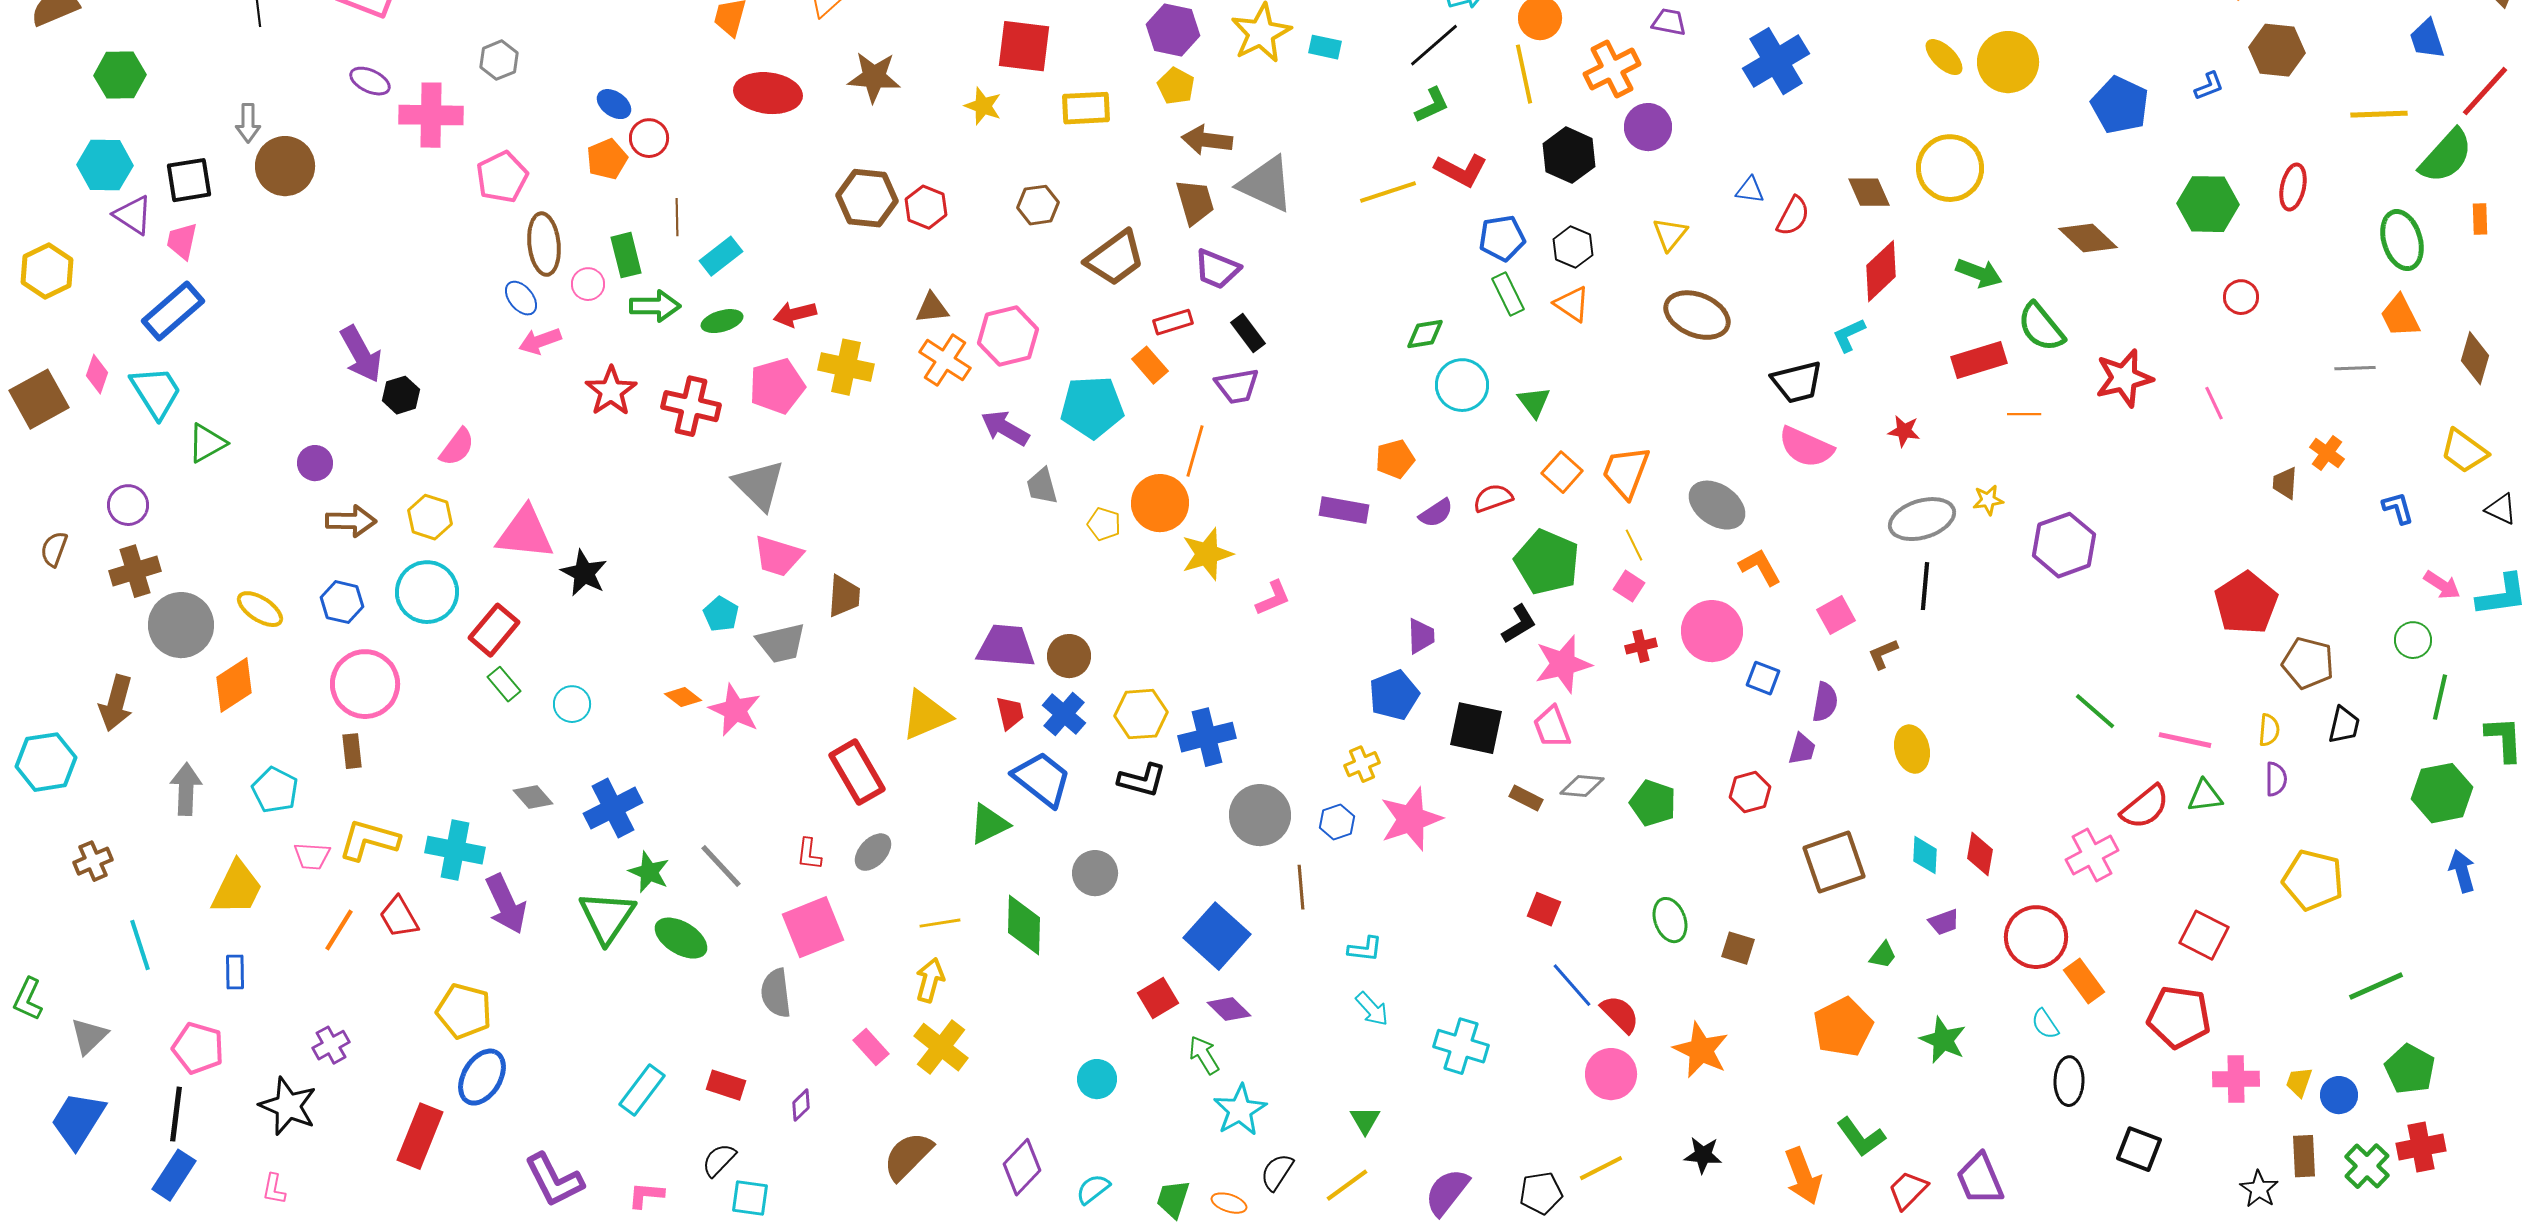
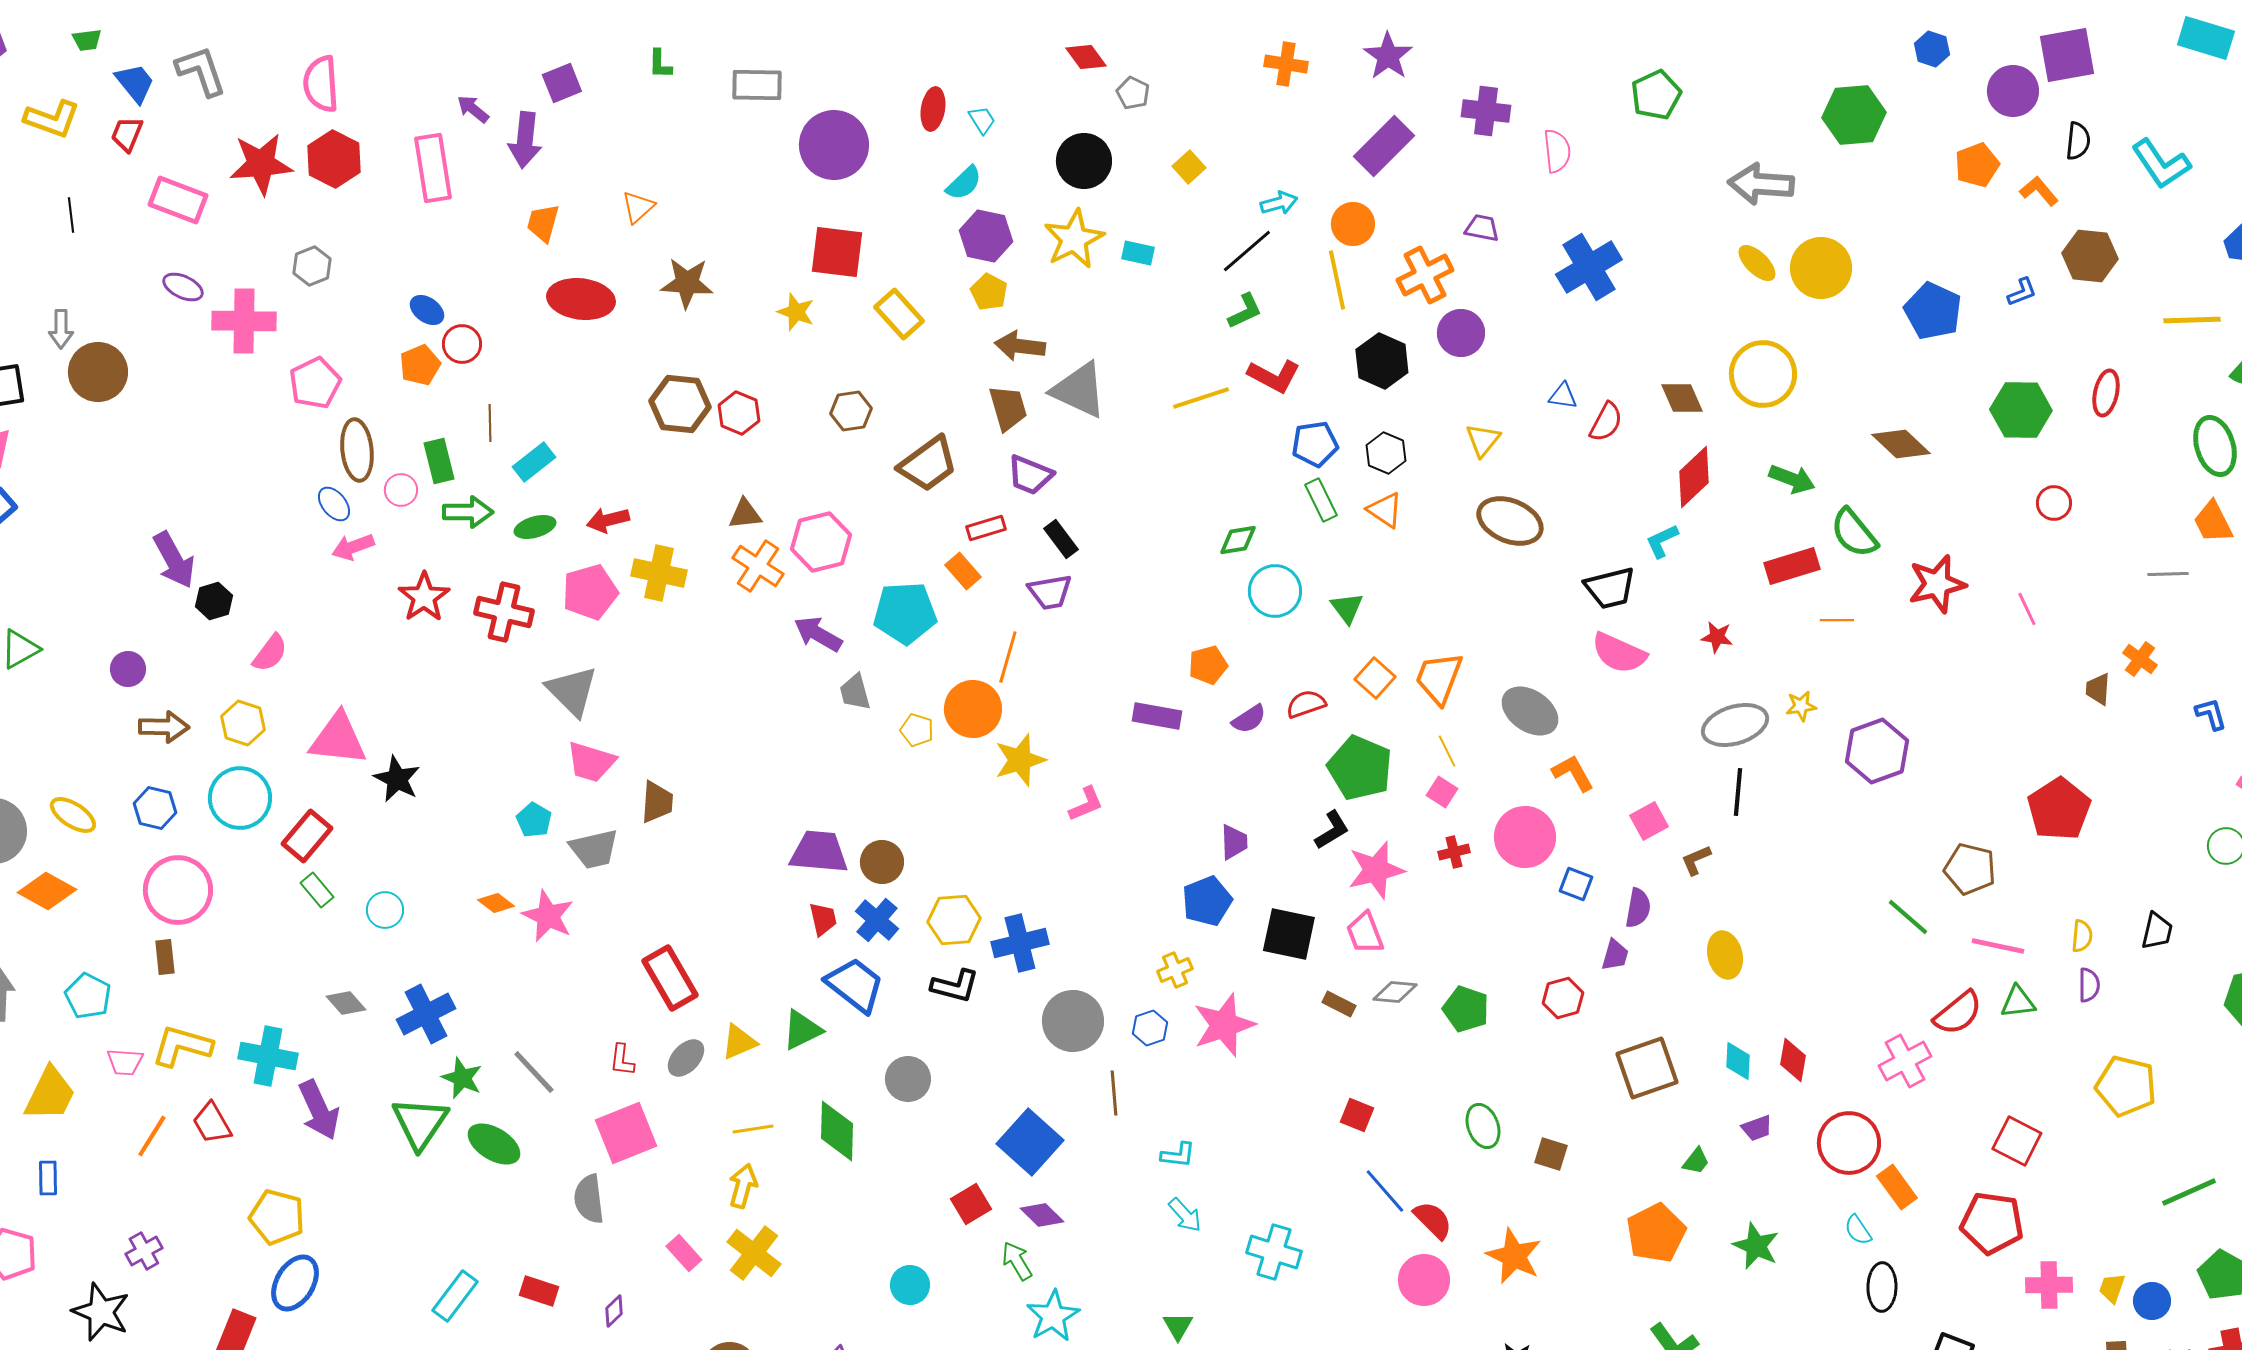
yellow rectangle: (1086, 108) -> (899, 314), turned 51
brown pentagon: (2308, 663) -> (1970, 869), moved
orange diamond: (234, 685) -> (47, 891), turned 62
yellow triangle: (926, 715) -> (739, 1042), moved, size x0.7

